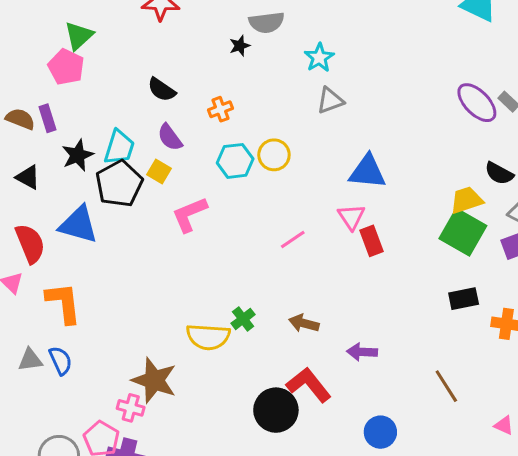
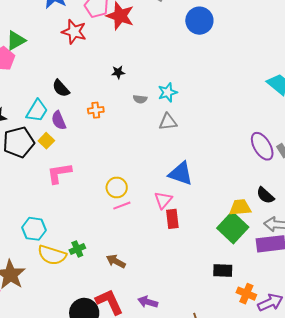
gray semicircle: (267, 22) -> (140, 99), moved, size x0.6
cyan trapezoid: (119, 147) -> (37, 111), moved
yellow circle: (274, 155) -> (117, 187), moved
cyan hexagon: (235, 161) -> (34, 229), moved
purple arrow: (362, 352) -> (148, 302), moved

